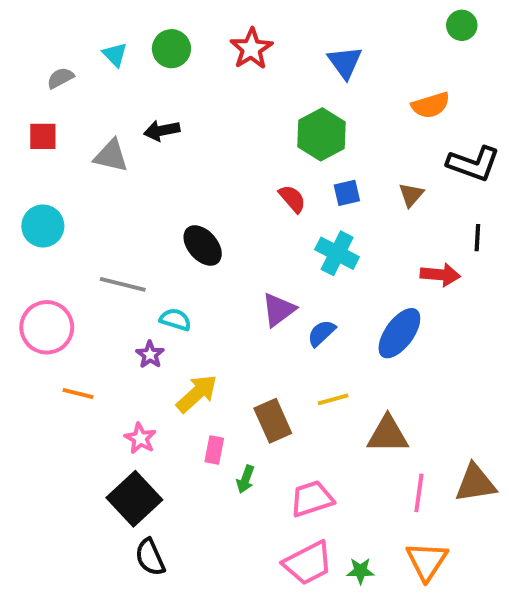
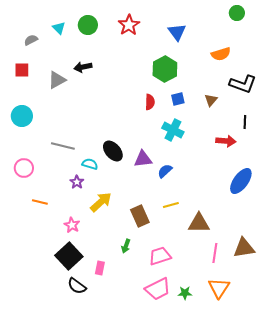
gray triangle: (111, 156) -> (57, 80), turned -42
red semicircle: (292, 199) -> (150, 102), turned 42
black ellipse: (203, 245) -> (113, 151), moved
purple triangle: (279, 310) -> (143, 159), turned 30
pink circle: (47, 327) -> (24, 168), size x0.7
blue ellipse: (399, 333) -> (241, 181), moved
pink rectangle: (214, 450) -> (100, 268), moved
black semicircle: (150, 557) -> (77, 286), turned -30

